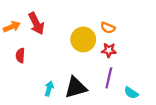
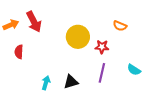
orange semicircle: (108, 28) -> (120, 26), moved
black triangle: (76, 87) -> (71, 82), size x0.7
cyan semicircle: (131, 93) -> (134, 70), moved

